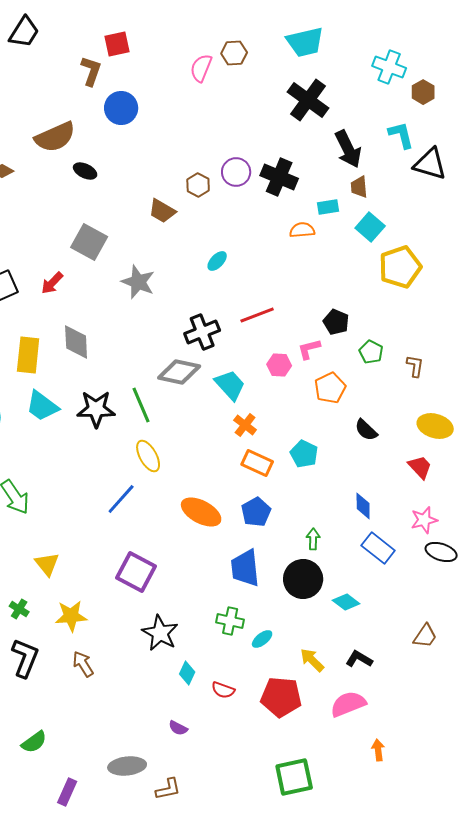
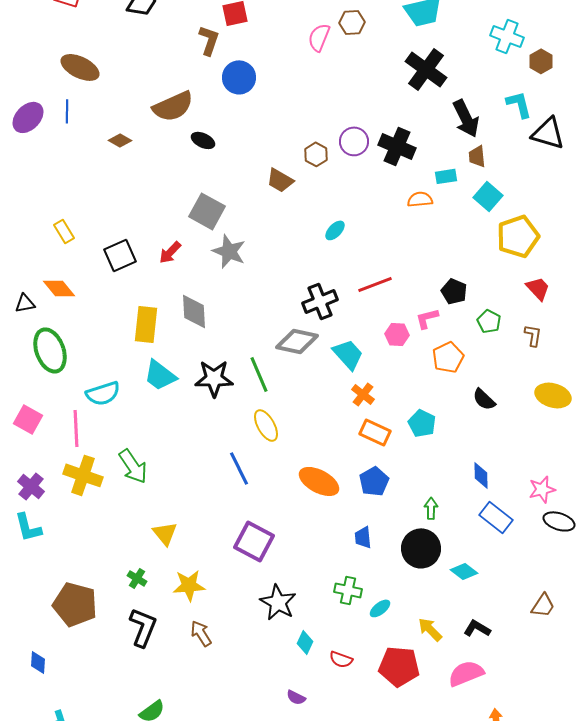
gray star: (138, 282) -> (229, 251), moved
red trapezoid: (420, 467) -> (538, 288), moved
blue line: (121, 499) -> (239, 468), turned -68
blue trapezoid: (245, 568) -> (363, 537), size x0.6

